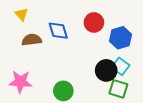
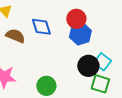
blue hexagon: (120, 38) -> (80, 34), moved
brown semicircle: (32, 40) -> (15, 36), turned 30

